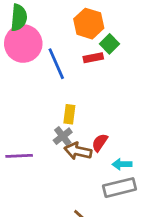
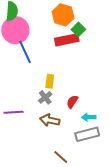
red rectangle: (93, 58) -> (67, 40), size x1.6
blue line: (56, 64) -> (25, 52), moved
brown arrow: (78, 151) -> (50, 120), moved

